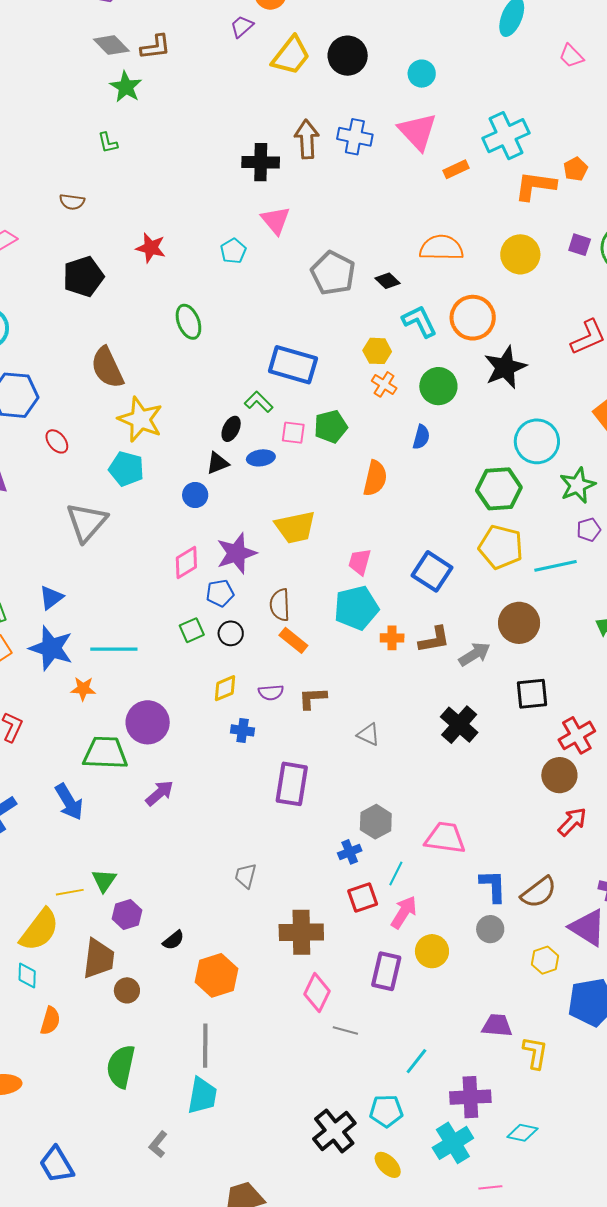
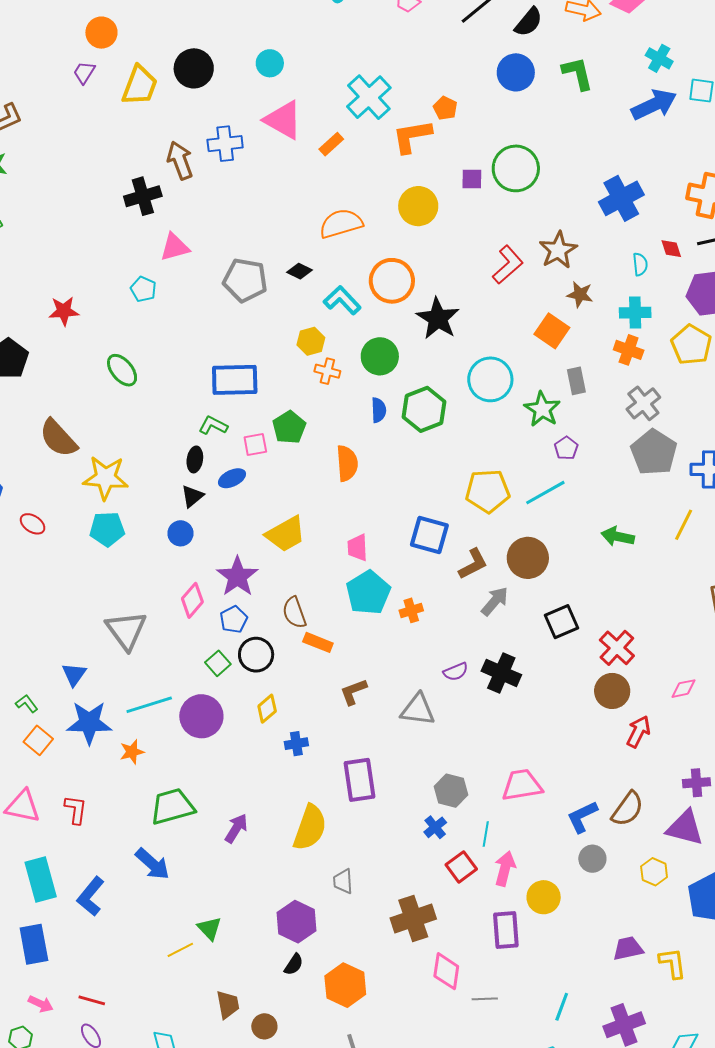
pink triangle: (276, 220) -> (175, 247), turned -48
green hexagon: (499, 489) -> (424, 409), moved
gray triangle: (87, 522) -> (126, 630), moved
black circle: (231, 633) -> (256, 655), size x1.4
brown L-shape: (434, 640) -> (473, 564), moved
purple semicircle: (271, 692) -> (456, 672), moved
purple circle: (148, 722) -> (201, 716), moved
gray triangle: (368, 734) -> (418, 710), size x1.5
blue L-shape: (493, 886) -> (582, 817), turned -96
purple hexagon: (127, 914) -> (296, 922), moved, size x1.4
yellow semicircle: (39, 930) -> (310, 828), moved
brown trapezoid: (99, 959) -> (228, 1004), size x0.7

